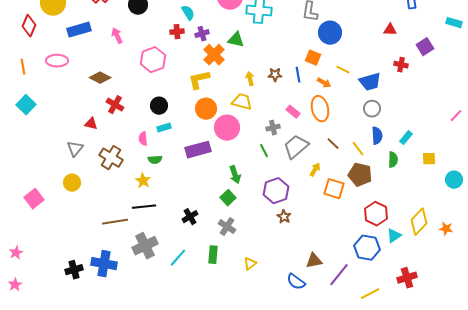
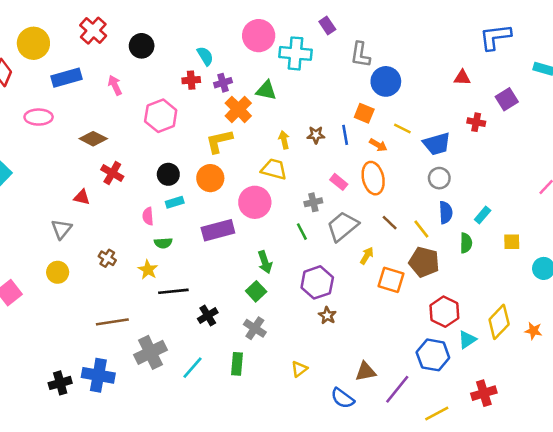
orange circle: (206, 109) -> (210, 178), moved
brown cross: (111, 158) -> (107, 258), moved, size x0.6
black line: (144, 207) -> (173, 291), moved
yellow triangle: (250, 264) -> (299, 369), moved

